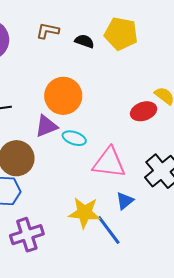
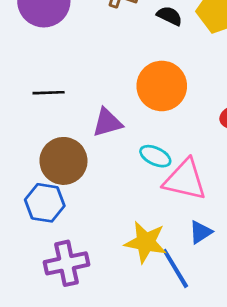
orange circle: (63, 96) -> (162, 86), moved
cyan ellipse: (74, 138) -> (155, 156), moved

